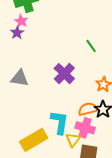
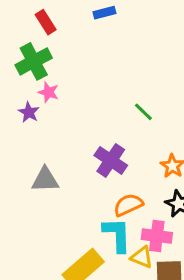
pink star: (21, 21) -> (48, 92), moved
orange semicircle: (88, 109) -> (128, 205), moved
yellow triangle: (73, 140) -> (142, 257), turned -35

